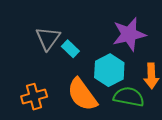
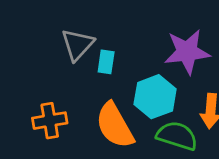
cyan rectangle: (70, 49) -> (106, 62), turned 48

